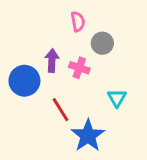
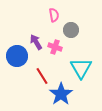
purple arrow: (52, 61) -> (36, 42), turned -35
cyan triangle: (117, 98) -> (81, 68), size x1.6

